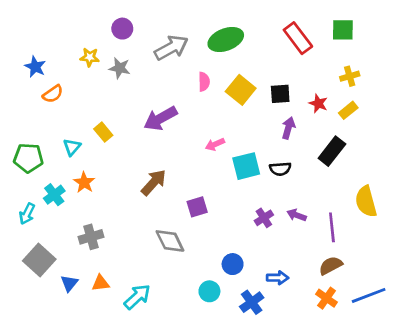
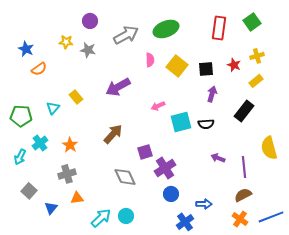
green square: (343, 30) -> (252, 22), turned -36
red rectangle: (298, 38) -> (219, 28), turned 45
red star: (318, 103) -> (234, 65), moved
orange star: (84, 182) -> (70, 145), moved
purple cross: (264, 218) -> (165, 168), moved, size x1.5
gray square: (39, 260) -> (29, 191), size x0.7
orange triangle: (101, 283) -> (77, 198), moved
cyan circle: (209, 291) -> (126, 216), moved

